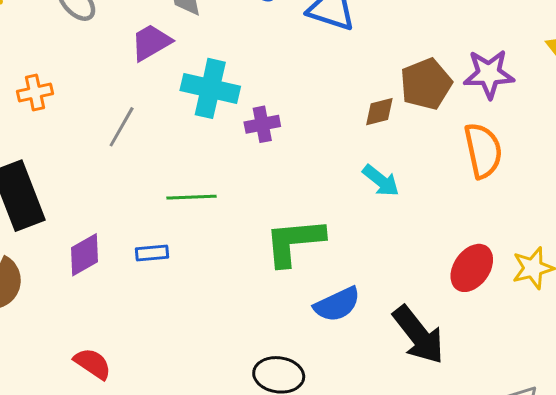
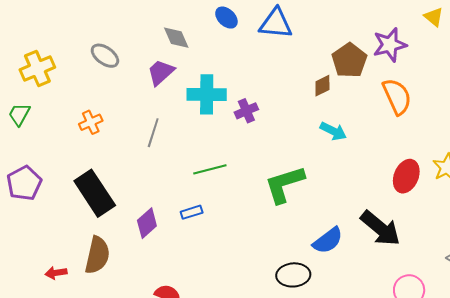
blue semicircle: (337, 304) -> (328, 240), moved

